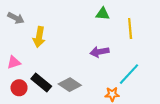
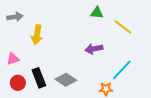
gray arrow: (16, 18) -> (15, 17), turned -35
yellow line: (130, 29) -> (123, 27), turned -48
black rectangle: (41, 82) -> (39, 78), turned 30

